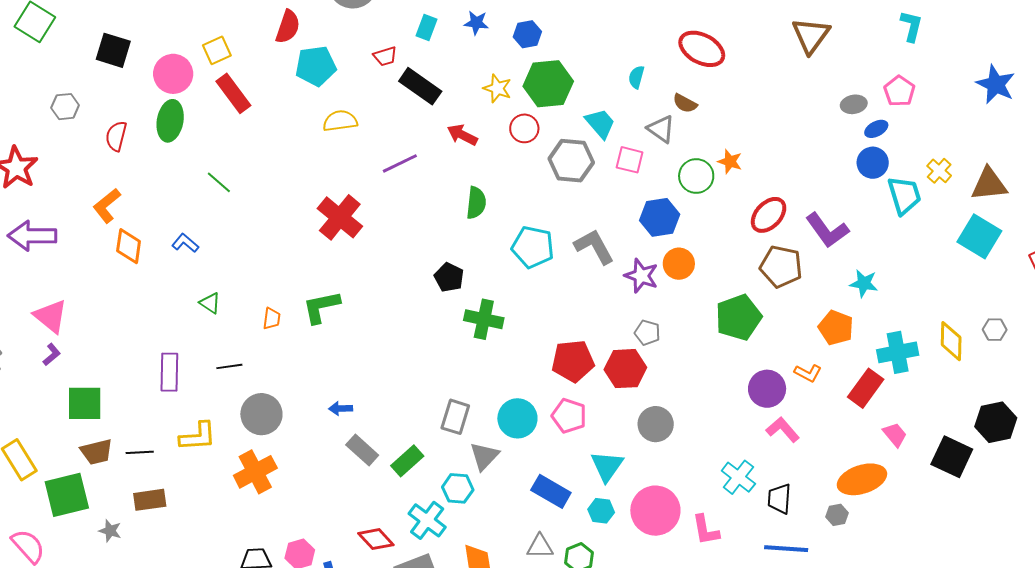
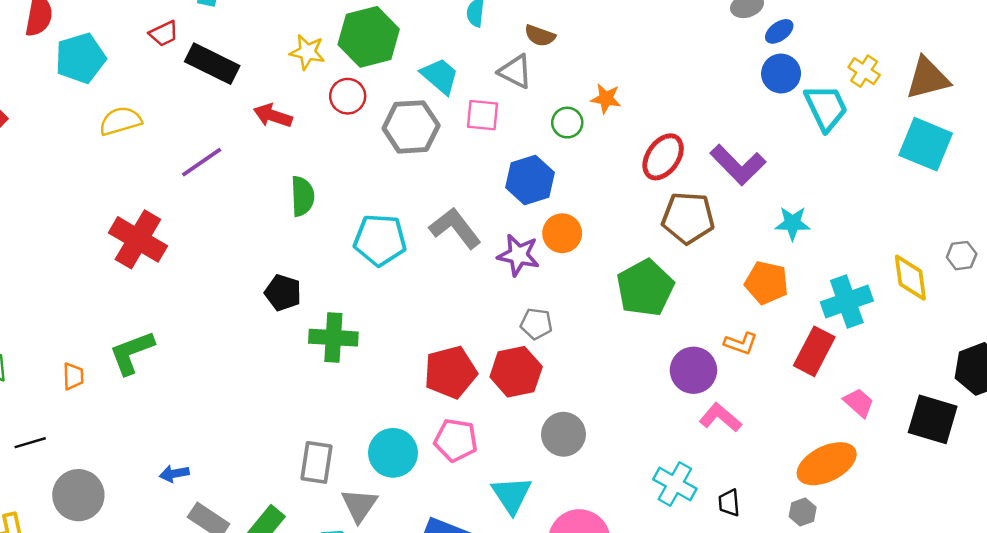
green circle: (696, 176) -> (567, 123), size x0.7
black trapezoid: (779, 499) -> (729, 503), size x0.7

